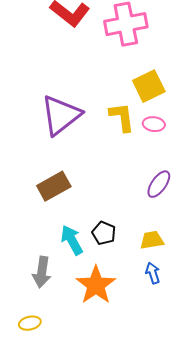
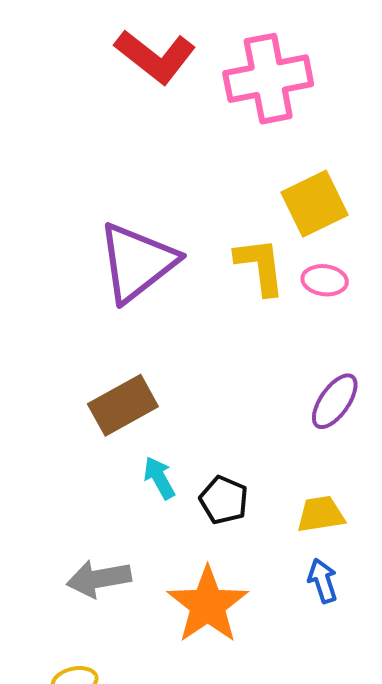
cyan arrow: (72, 240) -> (159, 478), moved, size x0.7
gray arrow: (42, 272) -> (99, 579), turned 72

